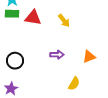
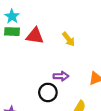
black circle: (15, 61) -> (48, 92), moved

